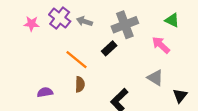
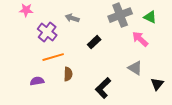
purple cross: (60, 18) -> (47, 32), moved
pink star: (32, 24) -> (26, 10), moved
gray cross: (125, 25) -> (120, 15), moved
orange line: (77, 60) -> (53, 57), moved, turned -55

